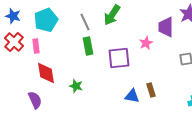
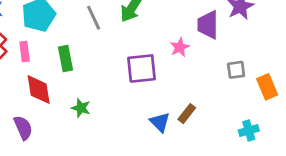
green rectangle: (88, 46) -> (65, 59), moved
brown rectangle: (151, 90) -> (187, 114), turned 56
blue triangle: (132, 96) -> (160, 122), turned 35

